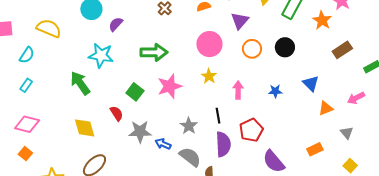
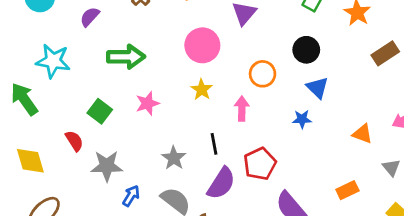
purple semicircle: (116, 24) -> (90, 17), moved
orange circle: (252, 49) -> (263, 74), moved
blue triangle: (311, 83) -> (317, 88), moved
pink star: (170, 86) -> (147, 103), size x0.7
blue star: (275, 91) -> (302, 119), moved
orange triangle: (326, 108) -> (362, 134), turned 42
blue arrow: (163, 144) -> (131, 196), moved, turned 98
purple semicircle: (223, 144) -> (221, 183), turned 35

